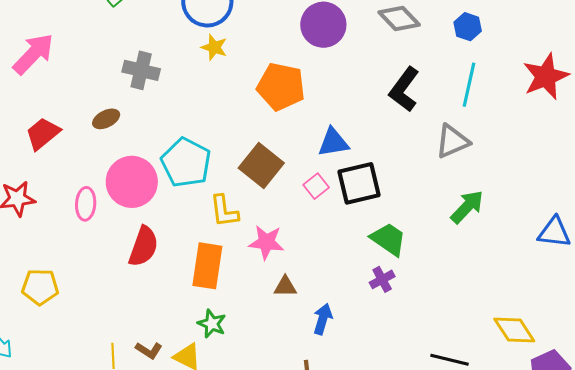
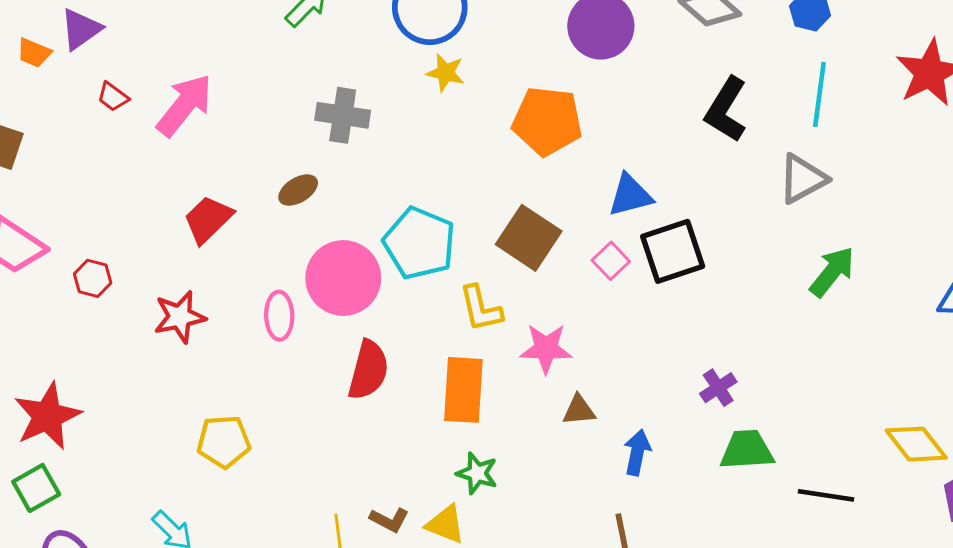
green trapezoid: (388, 239) -> (747, 450), moved, turned -33

